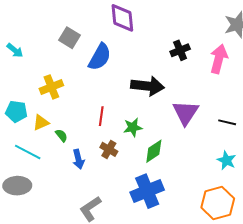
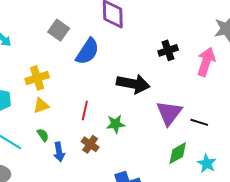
black line: (227, 122) -> (199, 122), moved
yellow triangle: (41, 123) -> (41, 106), moved
green semicircle: (61, 135) -> (43, 135), moved
green diamond: (154, 151) -> (178, 153), moved

